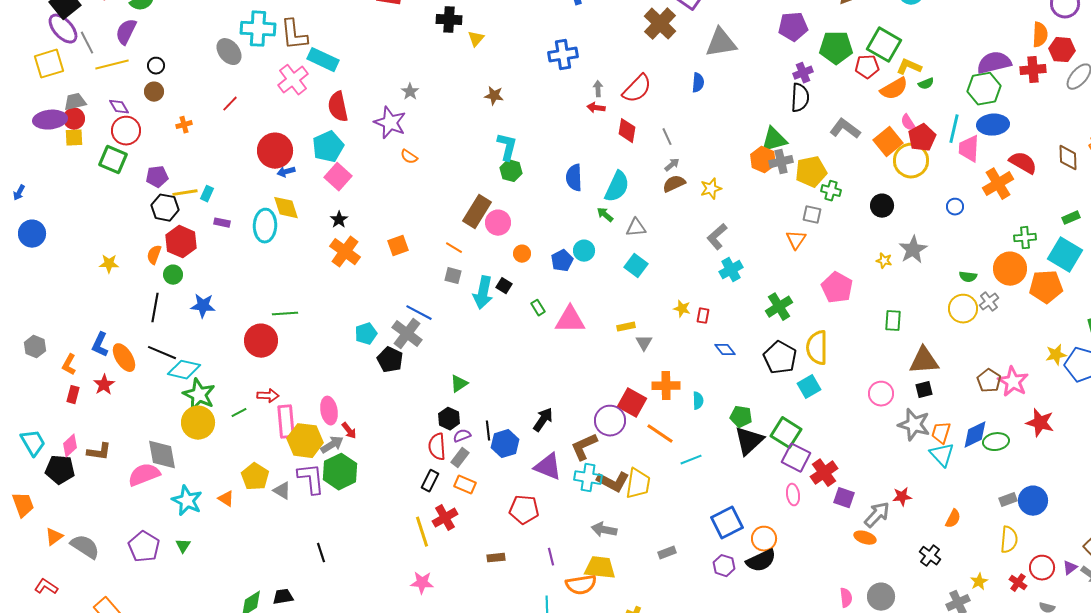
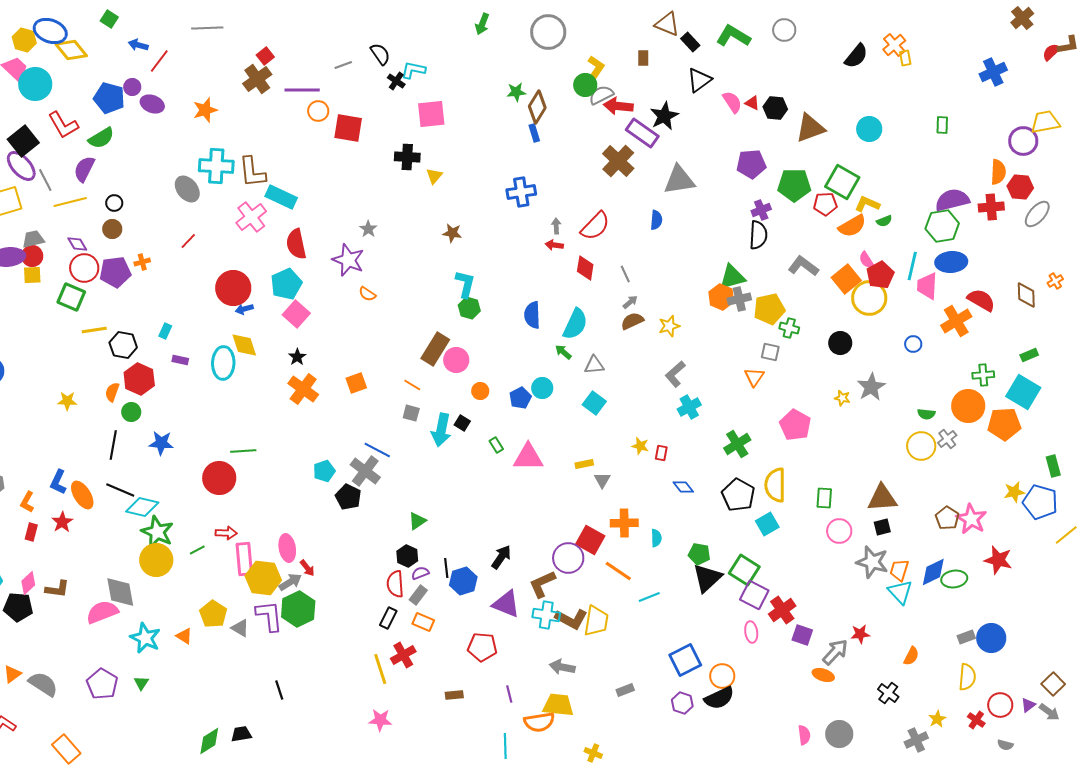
purple pentagon: (157, 177) -> (115, 272), moved, size x1.4
yellow line: (185, 193) -> (94, 330), moved
green rectangle: (893, 321) -> (824, 498), moved

